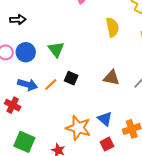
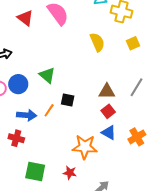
red square: (107, 144) -> (108, 111), moved

